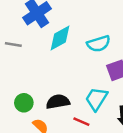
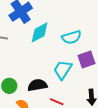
cyan trapezoid: (96, 99) -> (63, 70), moved

